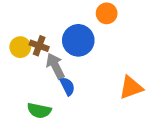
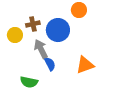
brown cross: (39, 46) -> (33, 24), moved, turned -32
orange triangle: (131, 88) -> (85, 65), moved

